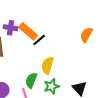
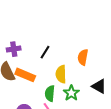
orange rectangle: (28, 31) -> (25, 75), moved
orange semicircle: (86, 35) -> (83, 57), moved

